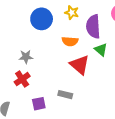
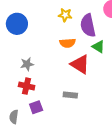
blue circle: (42, 19) -> (17, 24), moved
red cross: (22, 79) -> (27, 86), turned -35
purple square: (39, 104) -> (36, 107), moved

